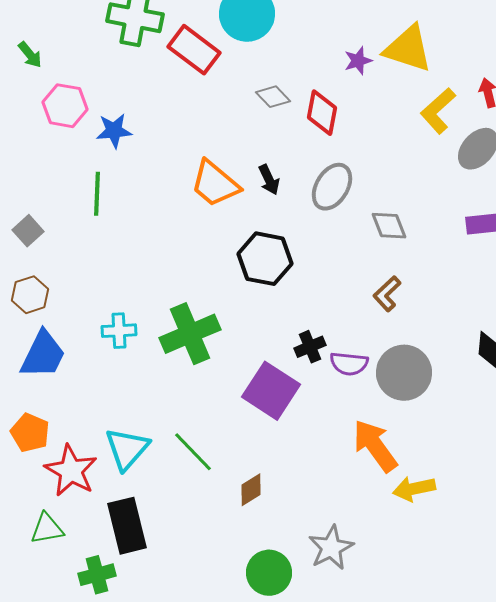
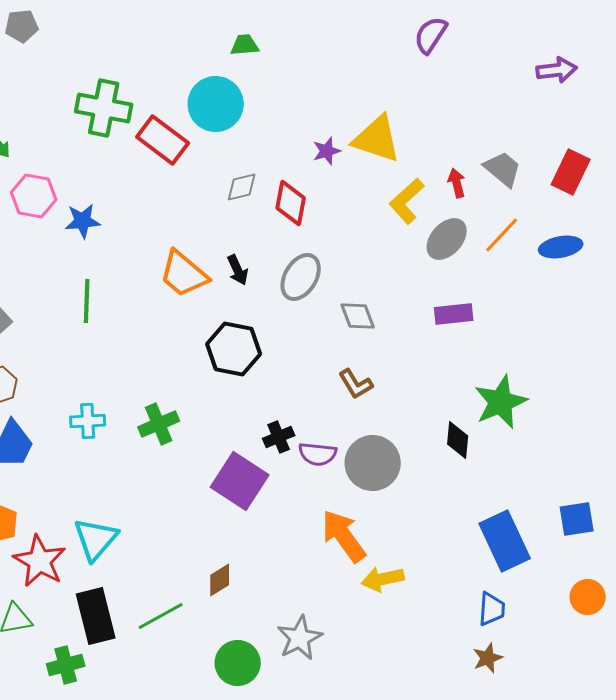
gray diamond: (273, 97) -> (242, 187), turned -60
green line: (97, 194) -> (87, 301), moved
brown L-shape: (387, 294) -> (356, 384), turned -78
green cross: (190, 334) -> (159, 424), size x0.7
green line: (193, 452) -> (161, 616), moved, turned -75

